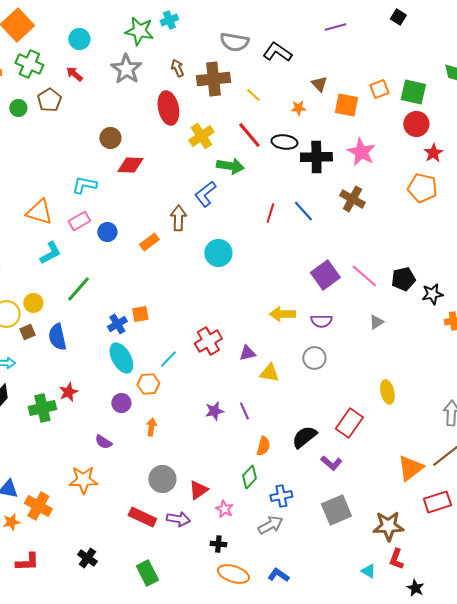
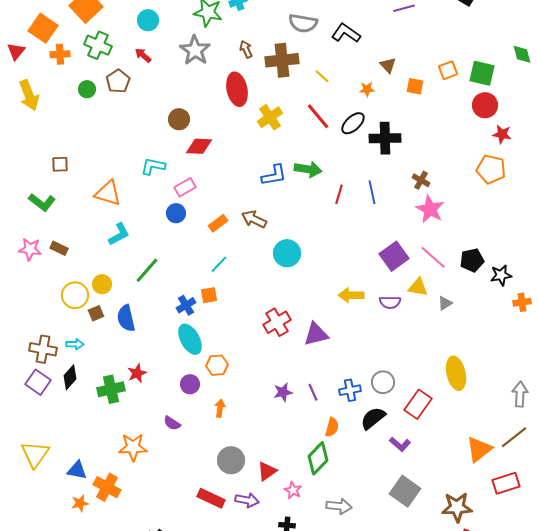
orange square: (346, 105) -> (415, 86), size x0.7
black ellipse: (284, 142) -> (353, 123), turned -50
pink star: (361, 152) -> (430, 209), moved
red star: (433, 153) -> (502, 134), turned -30
green arrow: (230, 166) -> (308, 169), moved
blue L-shape: (205, 194) -> (274, 175), turned -152
brown cross: (352, 199) -> (421, 180), size x0.7
blue line: (303, 211) -> (372, 192), turned 30
brown arrow: (178, 218) -> (254, 219), moved, turned -65
pink rectangle: (79, 221) -> (185, 187), moved
cyan circle: (218, 253) -> (287, 253), moved
purple triangle: (247, 353) -> (316, 334), size x1.5
gray circle: (314, 358) -> (383, 382), moved
cyan line: (168, 359) -> (219, 264), moved
yellow triangle: (269, 373) -> (418, 287), moved
yellow ellipse: (387, 392) -> (456, 373), size x1.4
green diamond: (249, 477) -> (318, 458), size x1.4
orange star: (83, 480) -> (133, 447), moved
blue cross: (281, 496) -> (350, 390), moved
gray square: (336, 510) -> (405, 491), turned -32
gray arrow: (270, 525) -> (339, 506), turned 35

